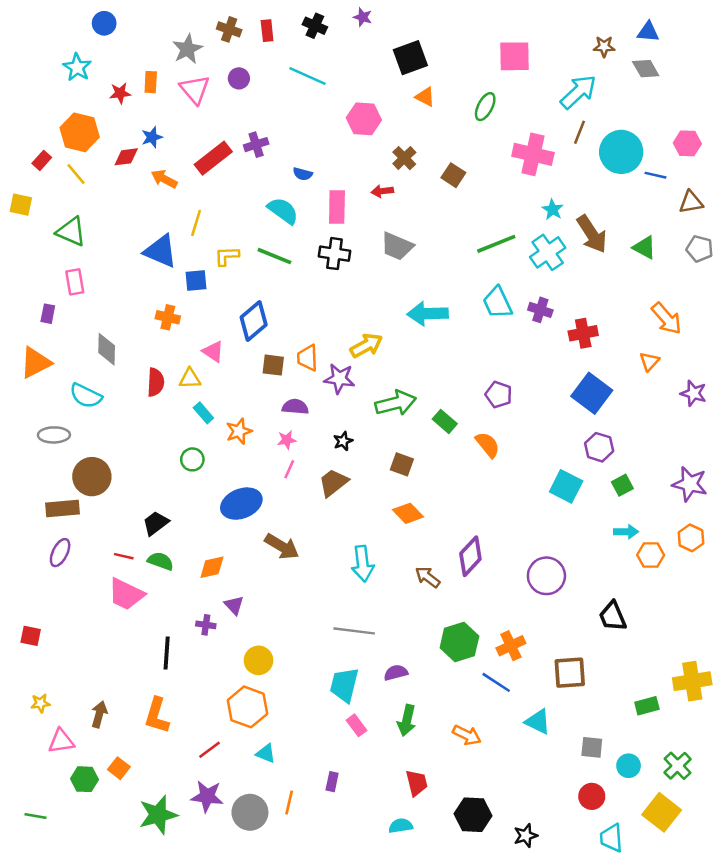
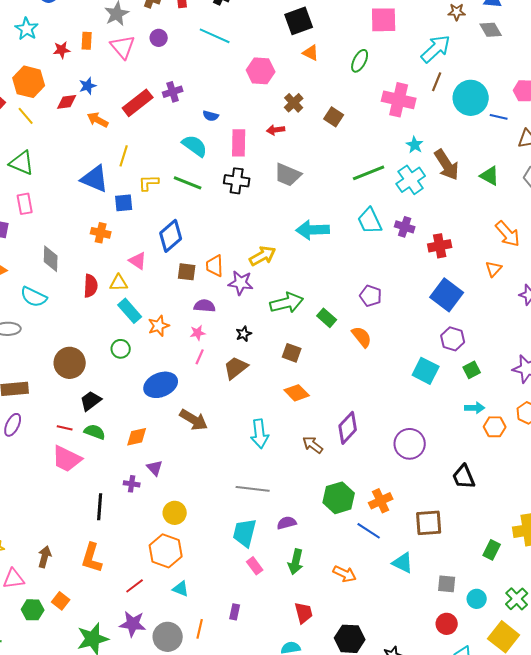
cyan rectangle: (203, 413) -> (130, 311), size x1.4
brown circle: (92, 477) -> (70, 363), moved
green rectangle: (647, 706) -> (492, 550), turned -48

